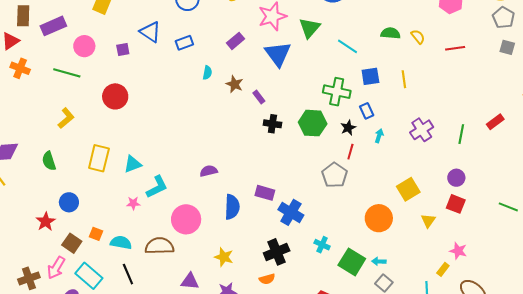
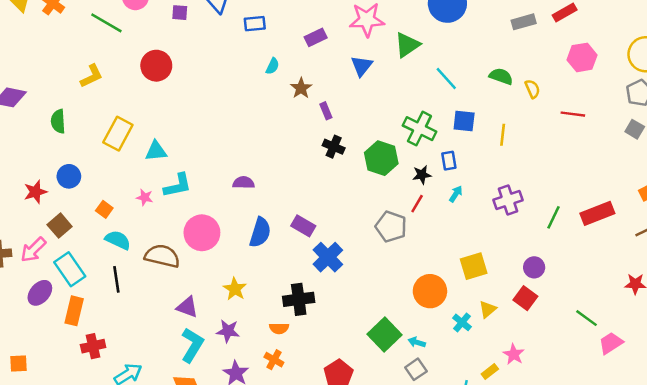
blue triangle: (278, 54) -> (362, 66), size x0.7
red rectangle: (495, 122) -> (597, 213), size x1.5
gray pentagon: (335, 175) -> (391, 227), turned -30
orange square: (96, 234) -> (104, 209), moved
cyan cross: (322, 245) -> (462, 322), moved

